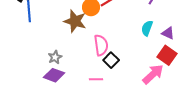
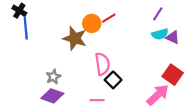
cyan semicircle: (147, 28) -> (160, 34), moved, turned -126
purple triangle: (168, 33) -> (173, 37), moved

